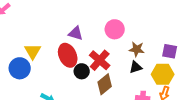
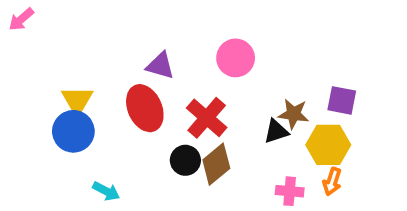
brown star: (137, 49) -> (294, 114), moved
blue circle: (20, 68) -> (73, 131), moved
black circle: (82, 71) -> (185, 160), moved

